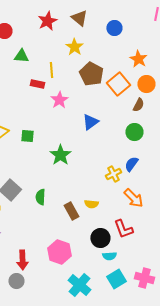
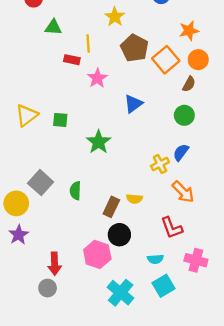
orange star: (138, 59) -> (189, 31), turned 30
brown rectangle: (71, 211) -> (111, 207), turned 54
black circle: (100, 238) -> (119, 235), moved
pink cross: (144, 278) -> (196, 260), moved

